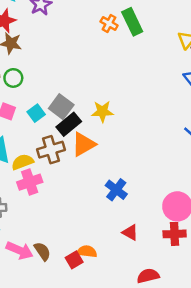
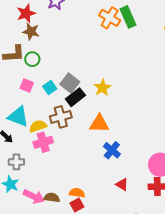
orange cross: (109, 23) -> (110, 18), size x1.5
yellow star: (102, 111) -> (102, 88), turned -30
orange triangle: (84, 144) -> (99, 124), moved, turned 30
brown semicircle: (42, 251) -> (52, 198), turned -49
orange semicircle: (87, 251) -> (77, 193), moved

